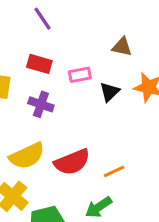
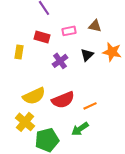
pink rectangle: (80, 75) -> (69, 31), moved
purple cross: (41, 104) -> (60, 61), moved, turned 35

